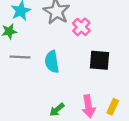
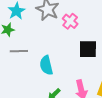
cyan semicircle: (52, 62) -> (46, 65), moved

